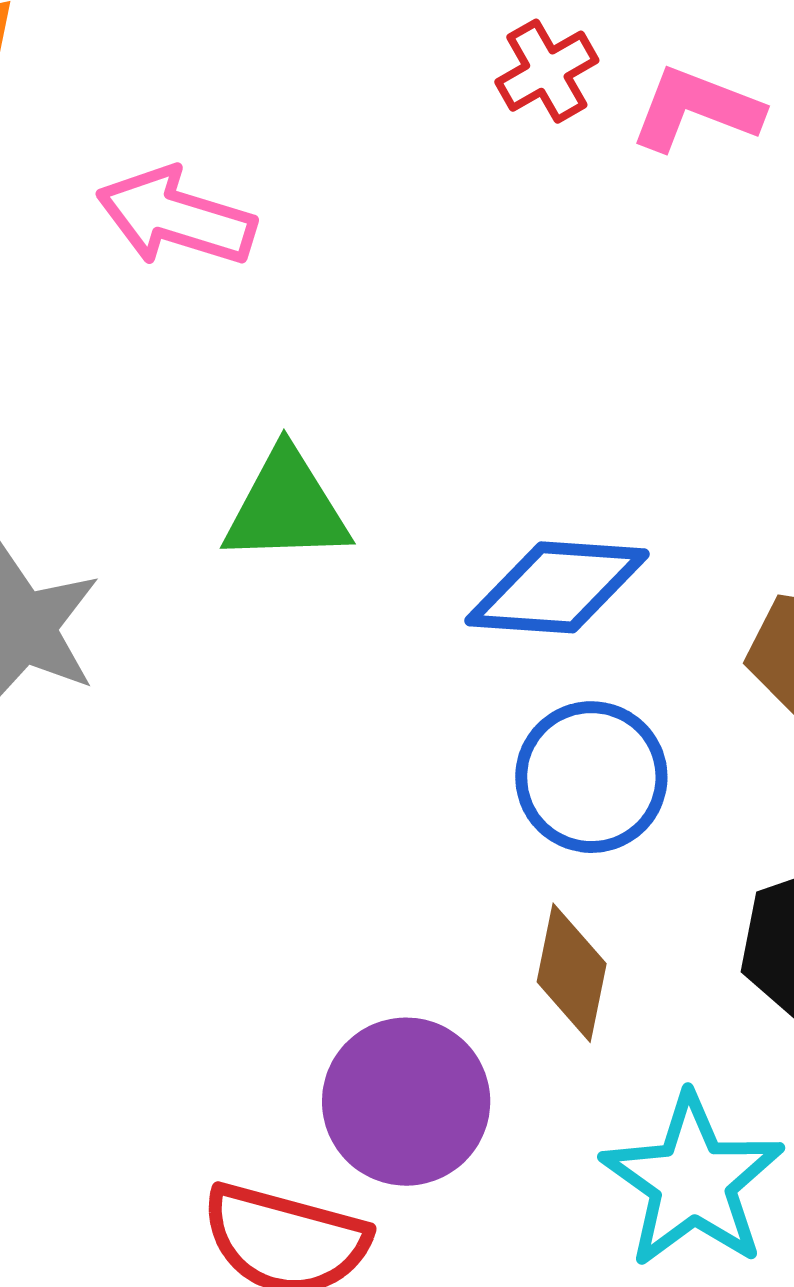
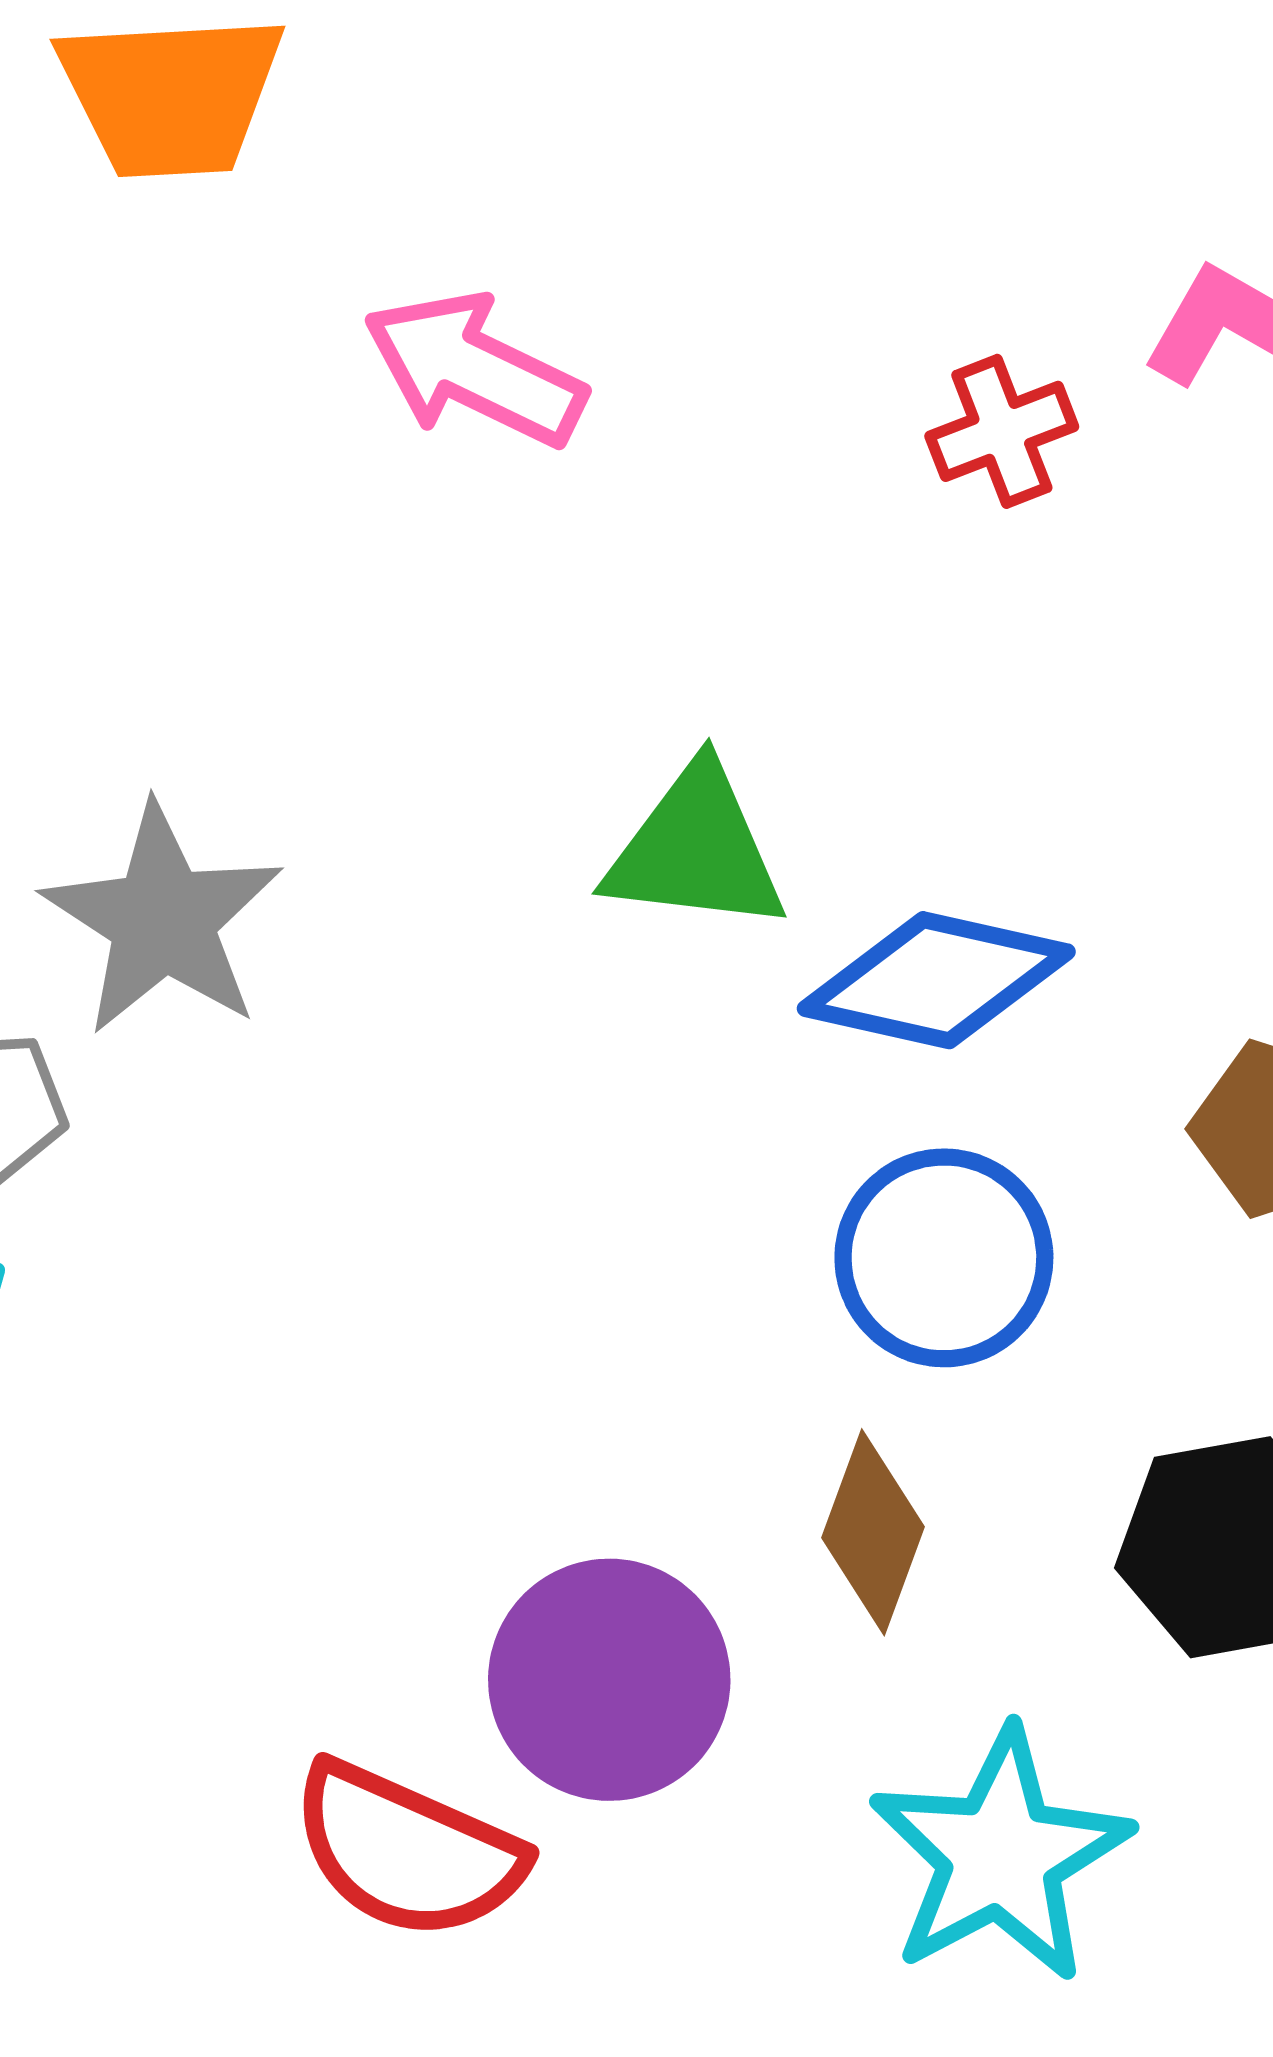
red cross: (547, 71) -> (1002, 431), moved
green triangle: (286, 507) -> (696, 849), moved

